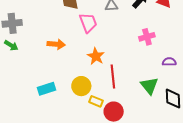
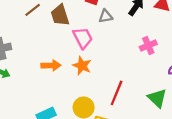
orange star: (96, 56) -> (82, 66), moved
red line: (113, 77) -> (117, 93), turned 35

